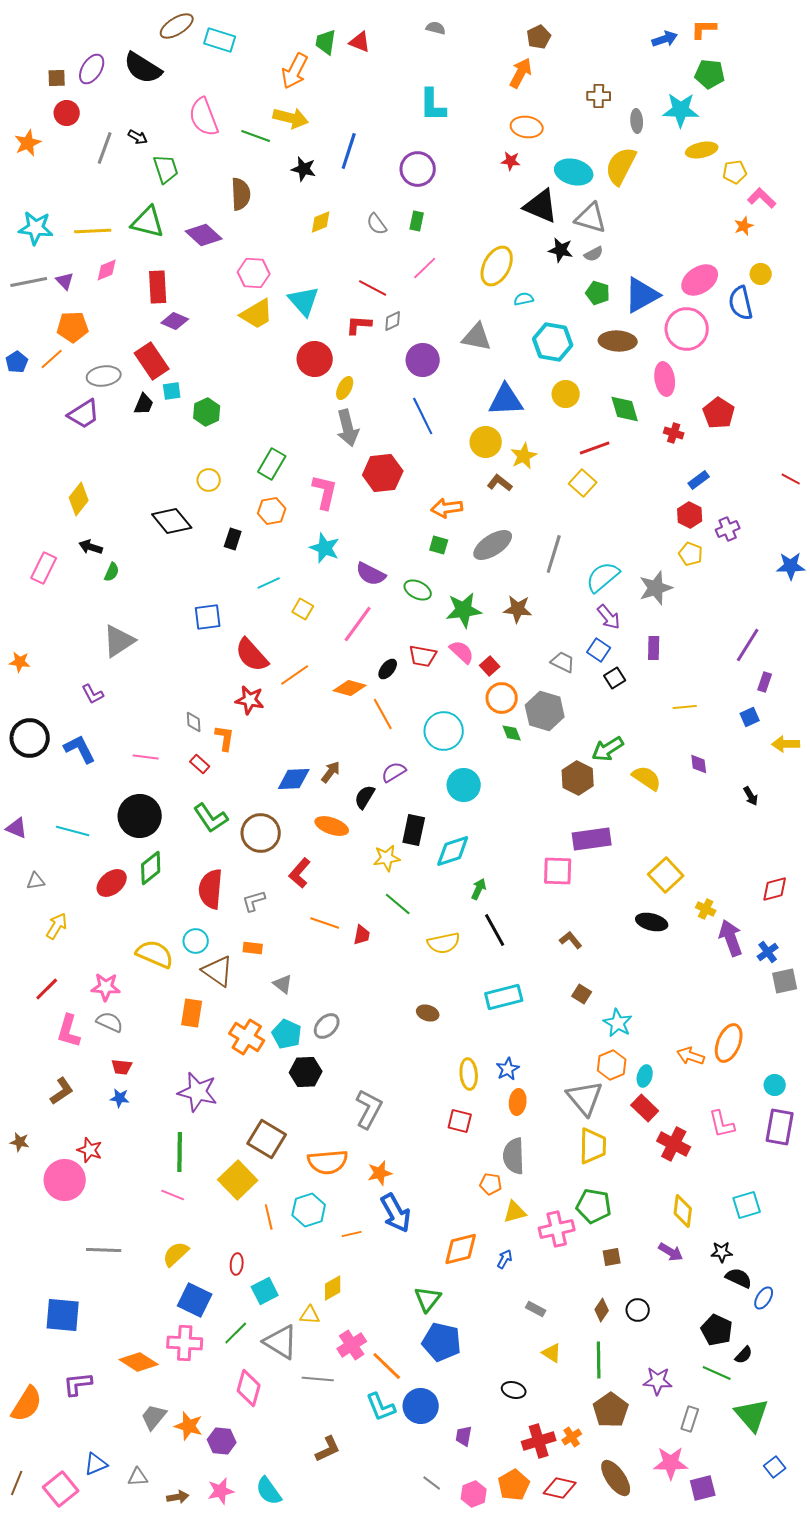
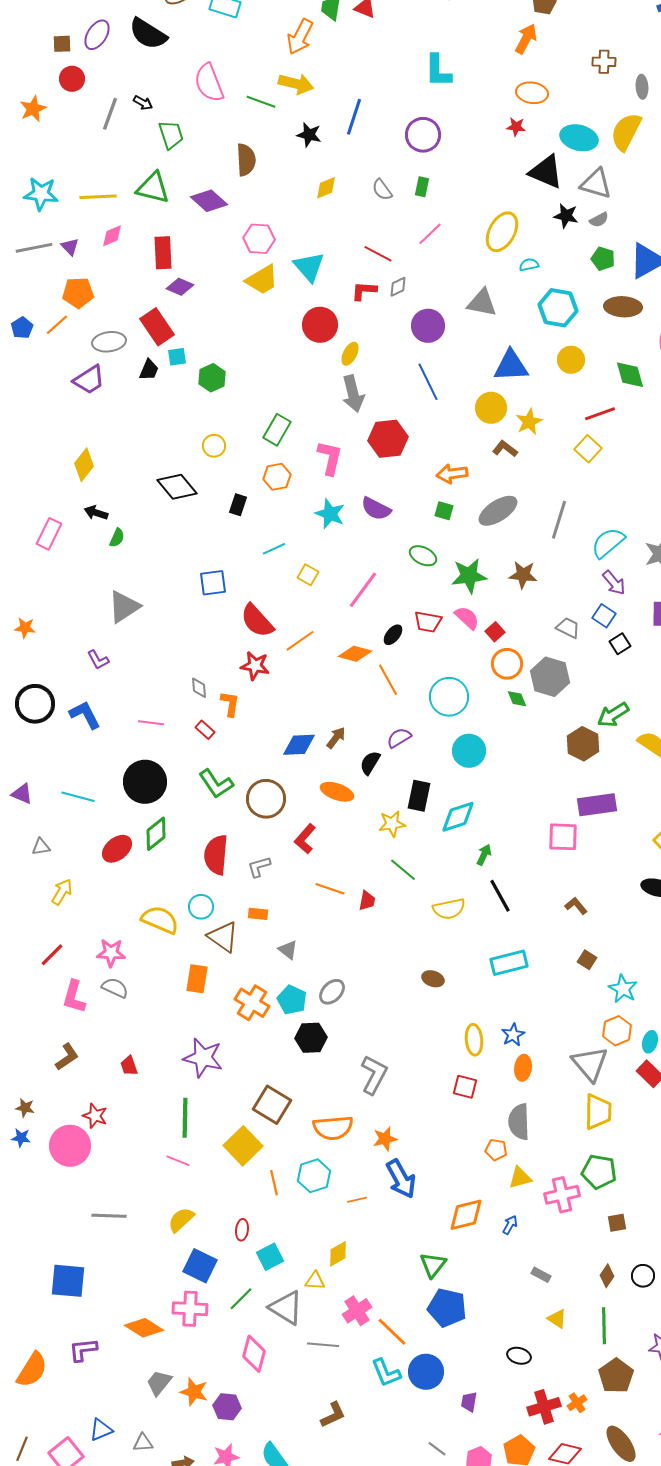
purple semicircle: (371, 574) -> (376, 509), moved
red trapezoid: (122, 1067) -> (129, 1066), moved, turned 65
blue star: (120, 1098) -> (21, 1138), moved

